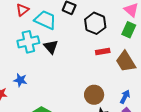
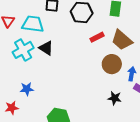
brown circle: (94, 95) -> (112, 64), moved

